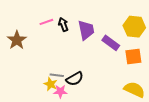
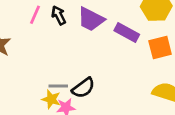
pink line: (46, 22) -> (35, 15), turned -40
purple trapezoid: (86, 30) -> (91, 19), turned 135

